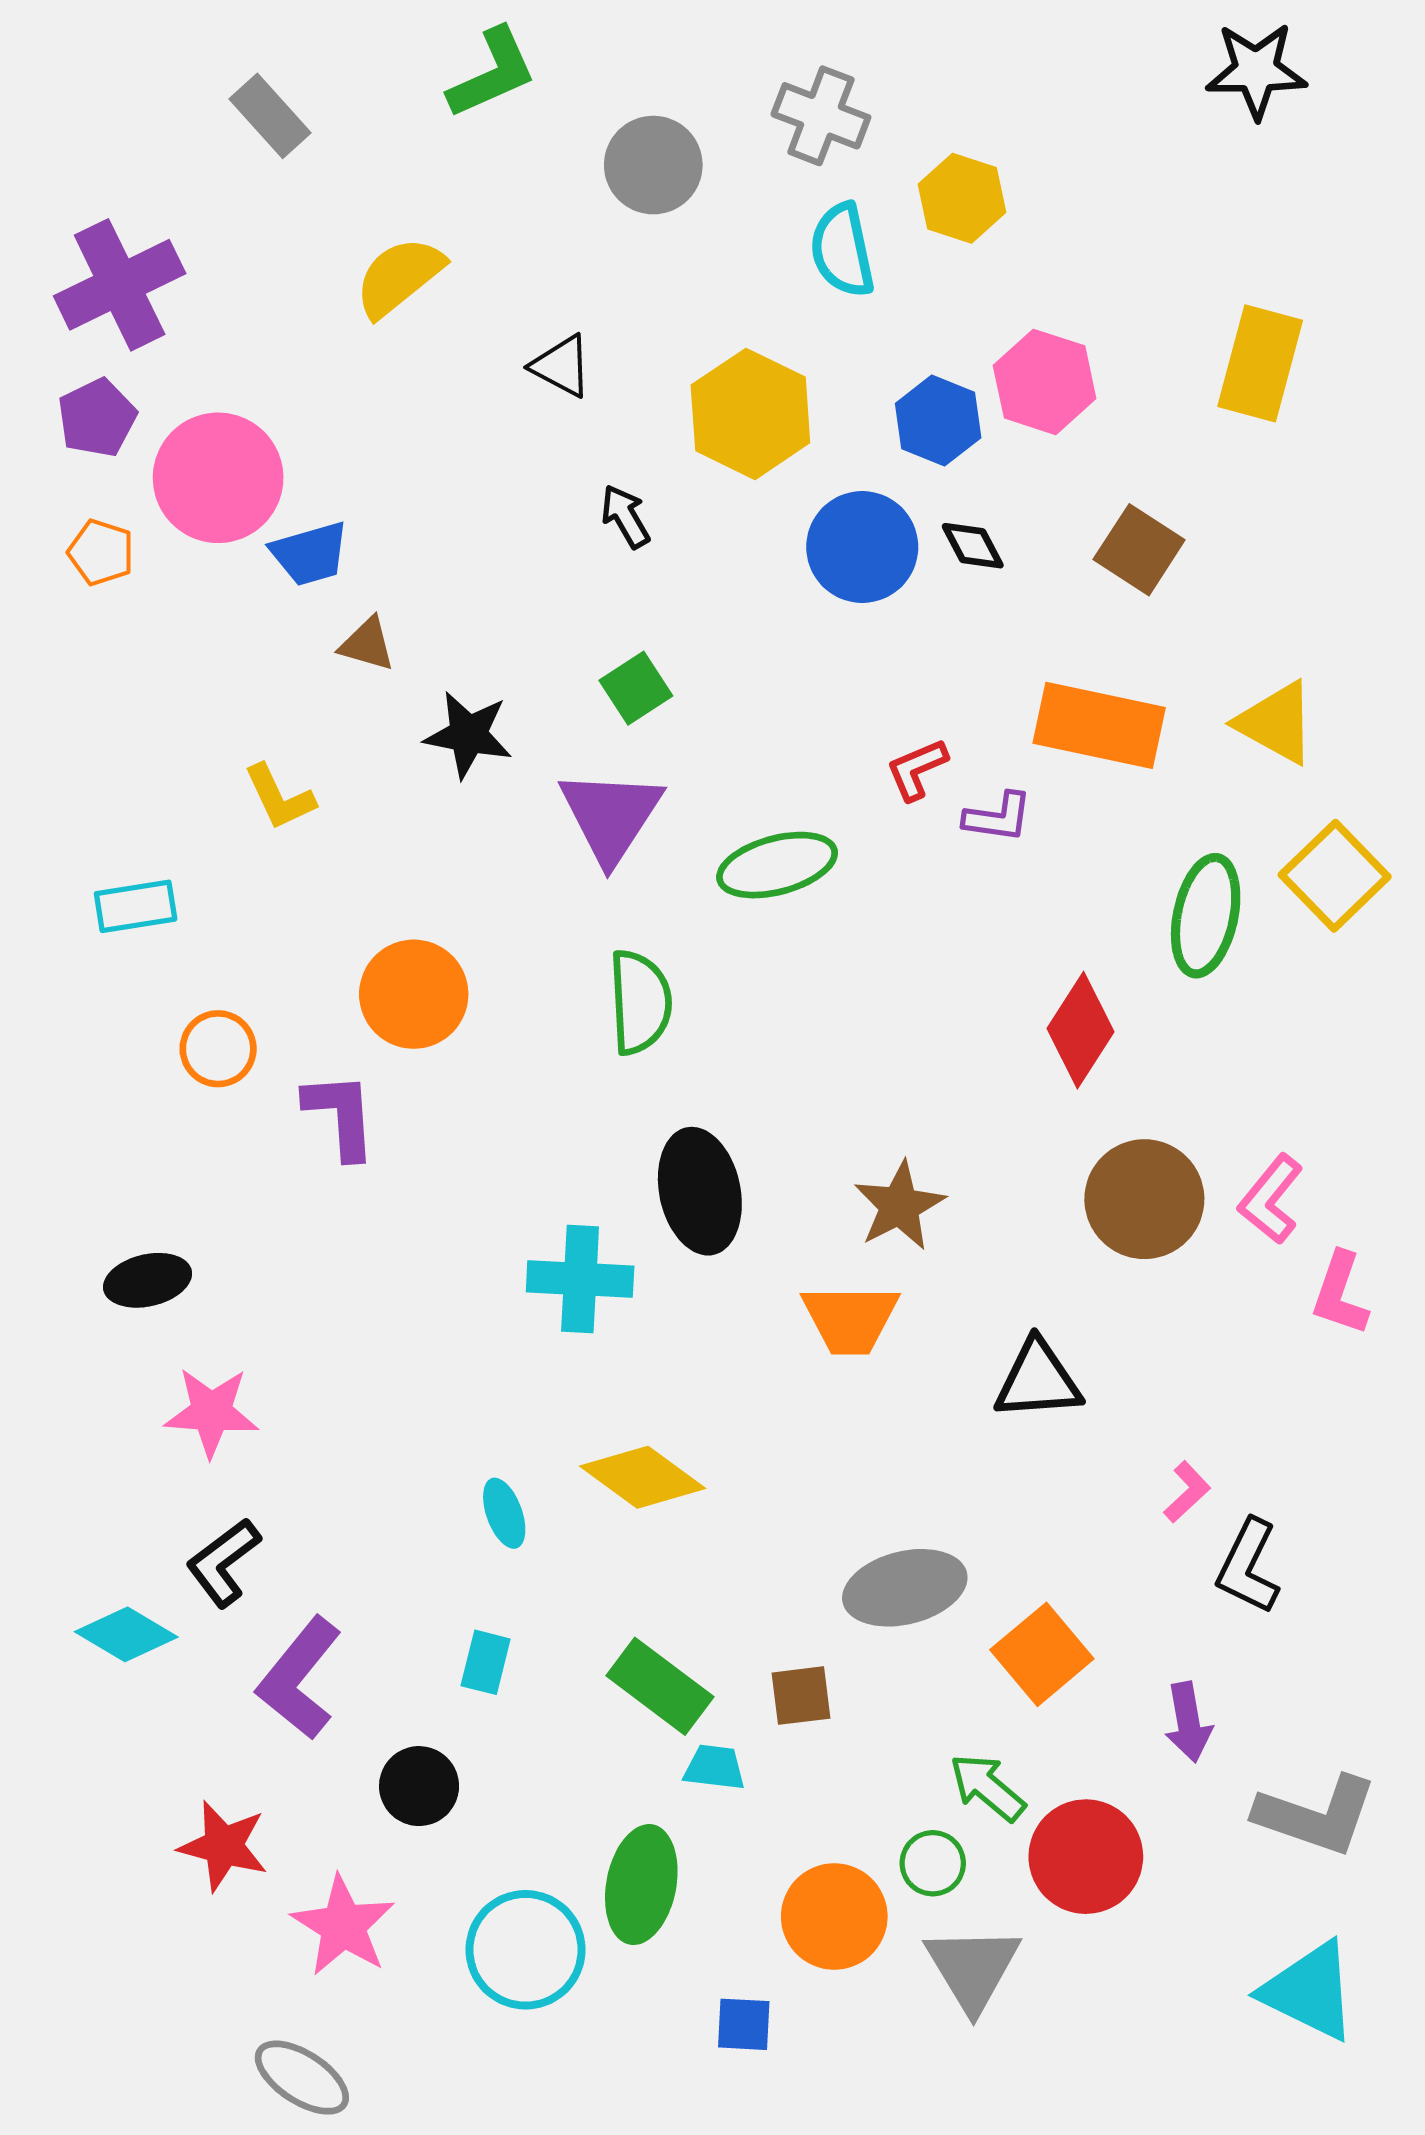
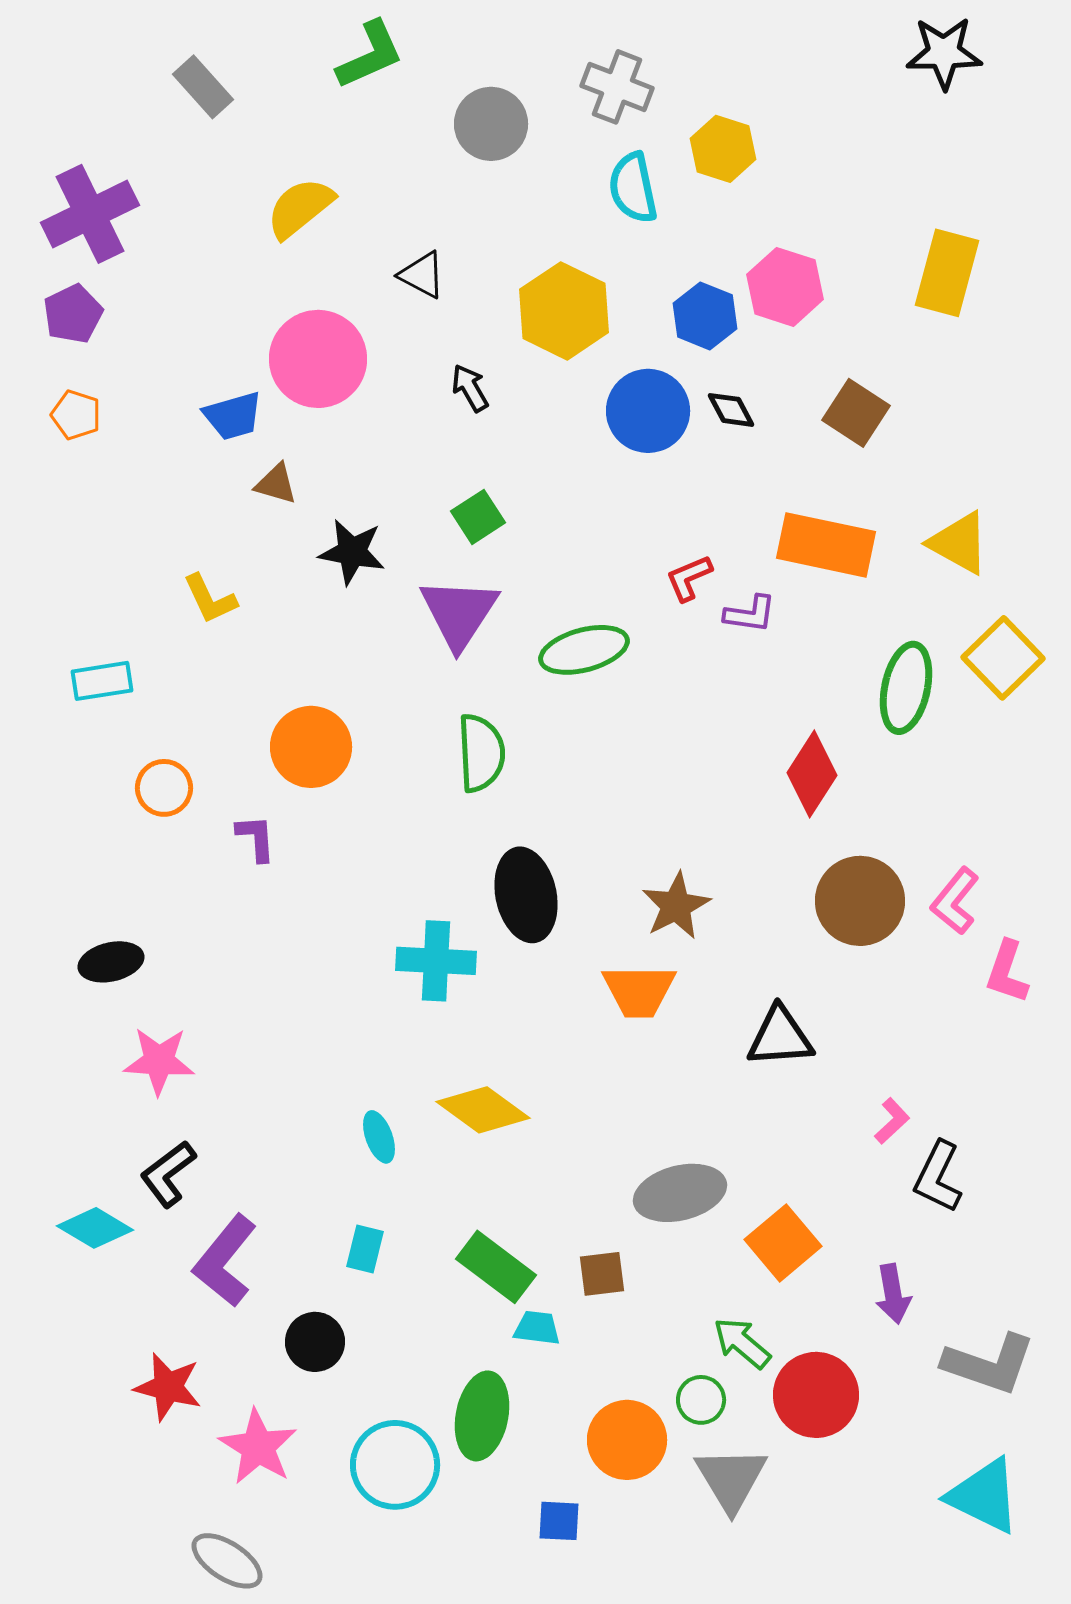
pink circle: (218, 478) -> (318, 359), moved
purple L-shape: (341, 1115) -> (256, 838), size x0.7

